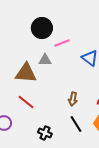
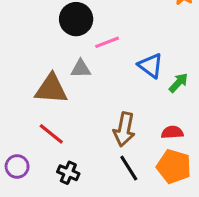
brown arrow: (73, 99) -> (124, 129), size x1.5
black cross: (45, 133) -> (68, 173), moved

